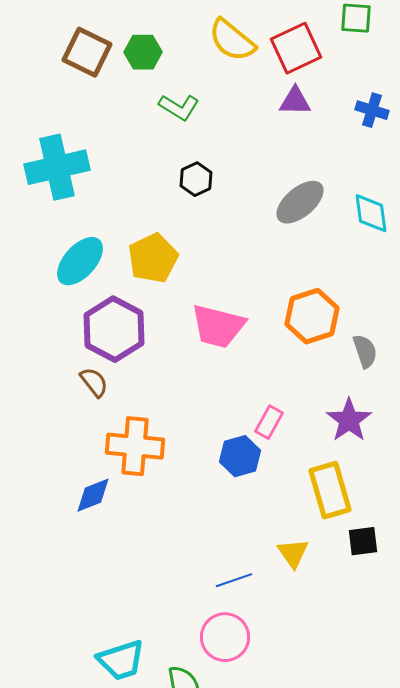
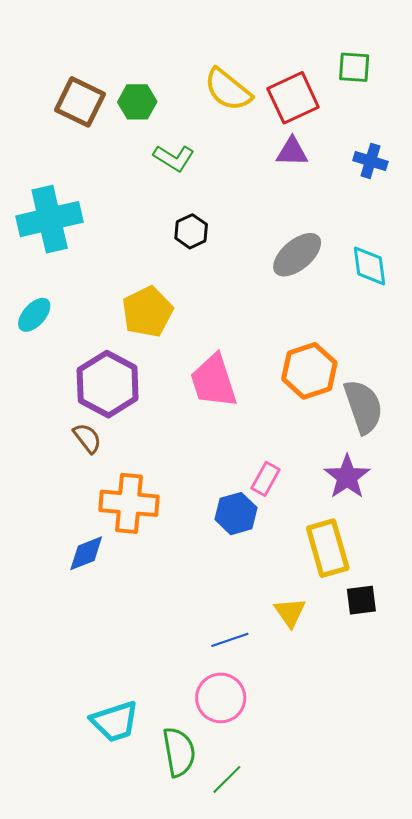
cyan ellipse: (80, 261) -> (34, 315), moved, size x0.7
pink trapezoid: (218, 326) -> (214, 381), turned 58
gray semicircle: (365, 351) -> (363, 407), size x1.6

